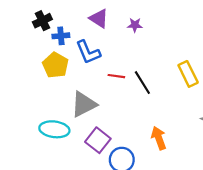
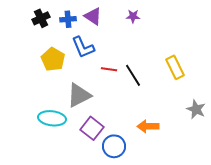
purple star: (135, 25) -> (133, 16), moved
blue cross: (61, 36) -> (68, 19), moved
orange arrow: (159, 138) -> (148, 126), turned -70

